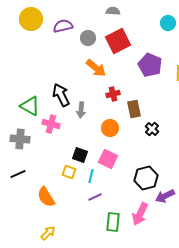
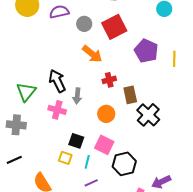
green triangle: (30, 106) -> (26, 92), turned 40
pink cross: (51, 124) -> (57, 110), moved
black cross: (152, 129) -> (148, 115), size x1.6
black hexagon: (146, 178) -> (124, 164), moved

